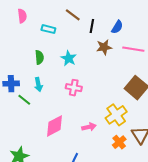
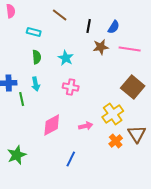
brown line: (73, 15) -> (60, 15), moved
pink semicircle: (22, 16) -> (11, 11), moved
cyan rectangle: (48, 29) -> (34, 32), moved
green line: (24, 100) -> (22, 99), turned 40

